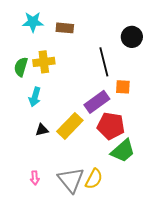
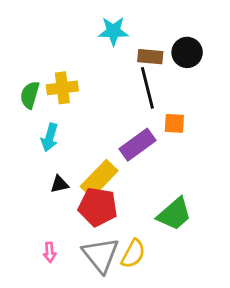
cyan star: (33, 22) -> (113, 31), moved
brown rectangle: (65, 28) -> (150, 57), moved
red pentagon: (111, 126) -> (98, 207), moved

